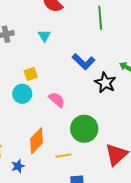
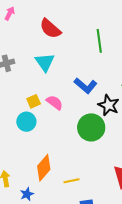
cyan triangle: (44, 36) -> (45, 62), size x1.5
pink semicircle: (57, 100) -> (55, 103), moved
green circle: (84, 129) -> (91, 127), moved

